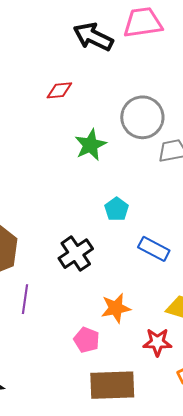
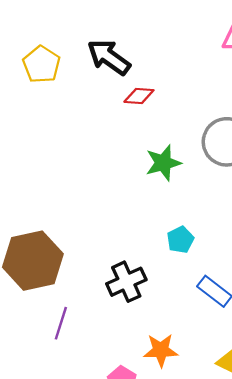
black arrow: (93, 37) -> (109, 57), moved

